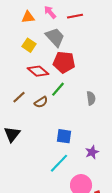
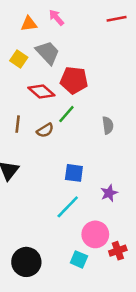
red line: (75, 16) -> (117, 19), moved
gray trapezoid: (55, 37) -> (48, 53), moved
yellow square: (29, 45) -> (19, 59), moved
brown line: (19, 97) -> (18, 124), turned -40

